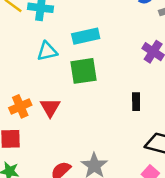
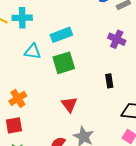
cyan triangle: (47, 51) -> (33, 52), turned 30
red triangle: (50, 107) -> (69, 104), moved

